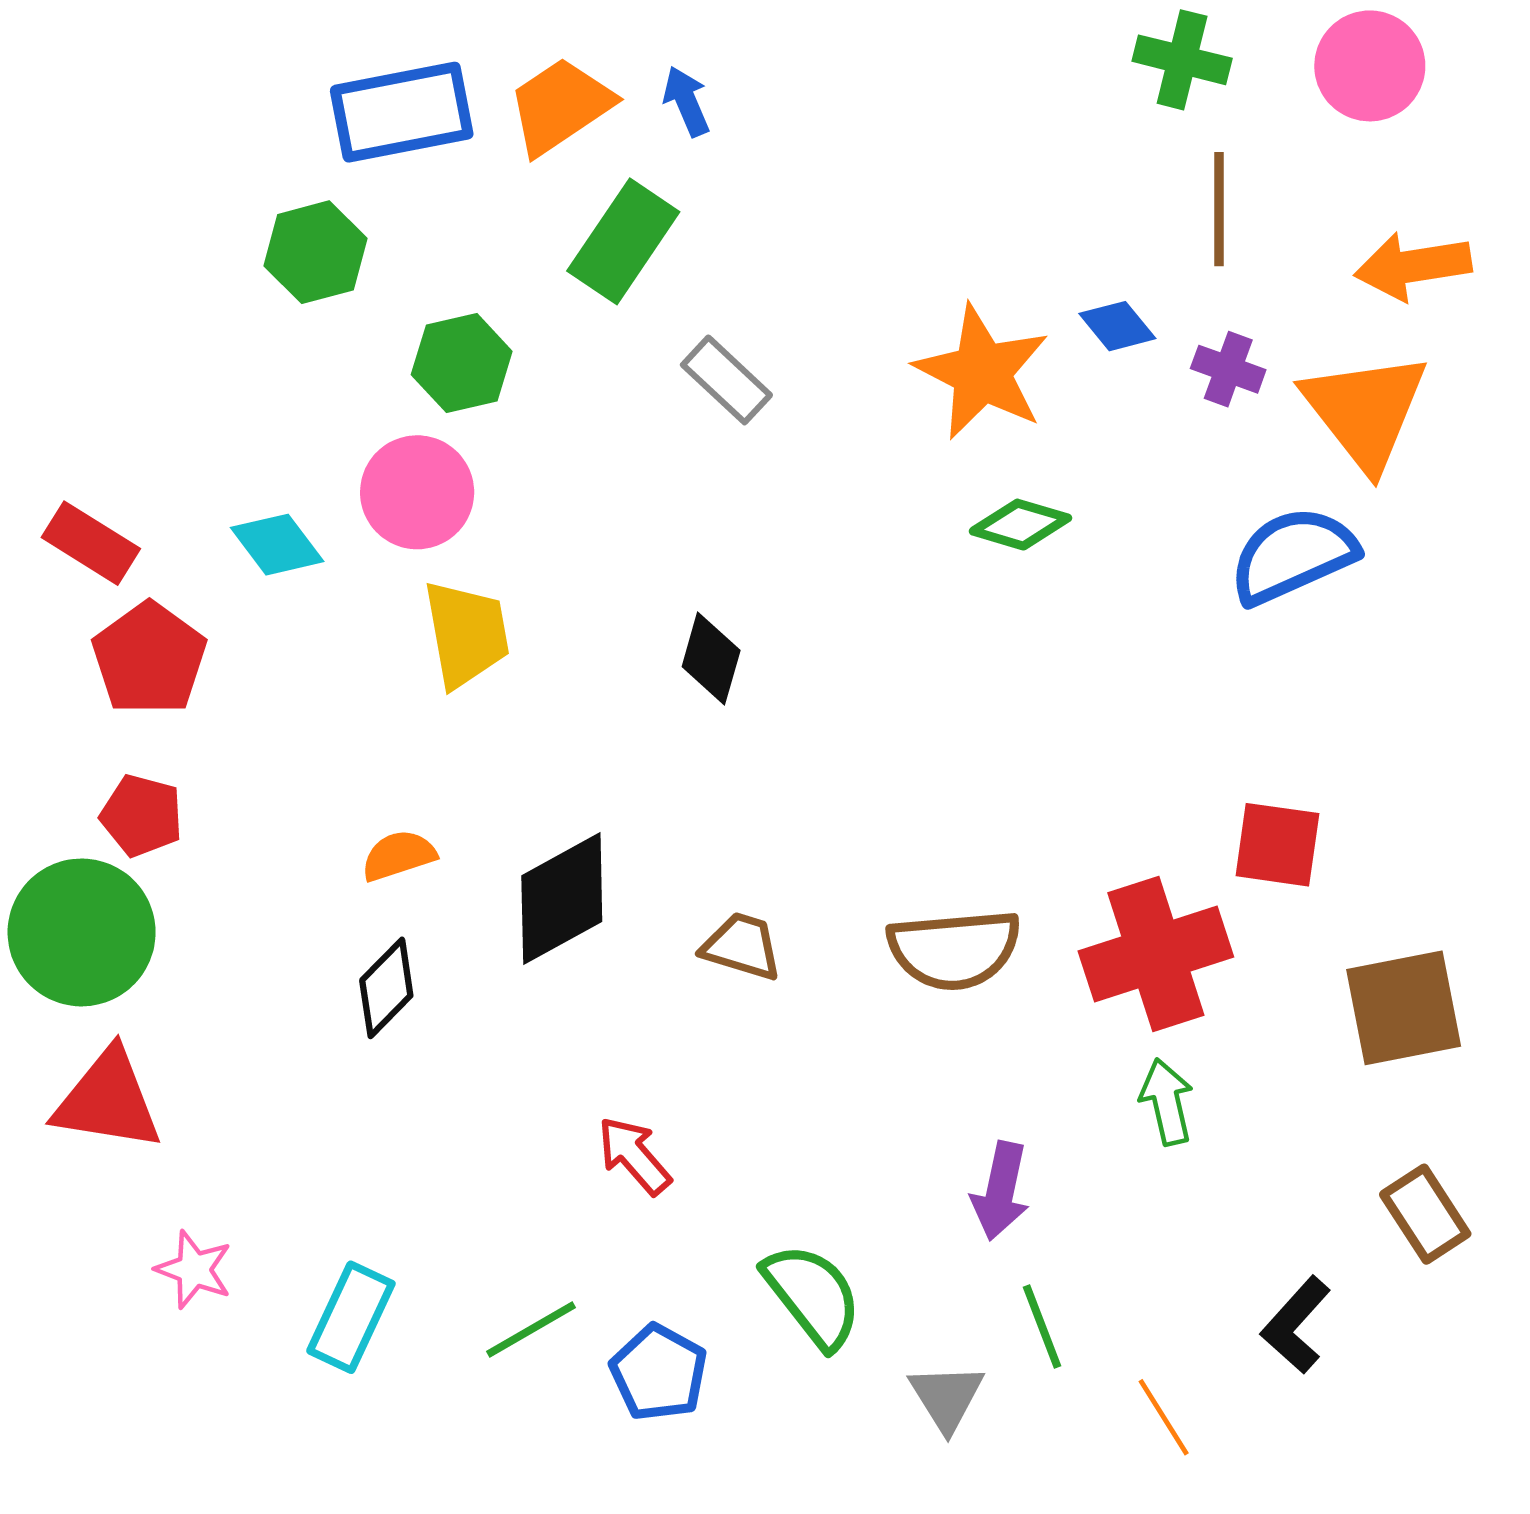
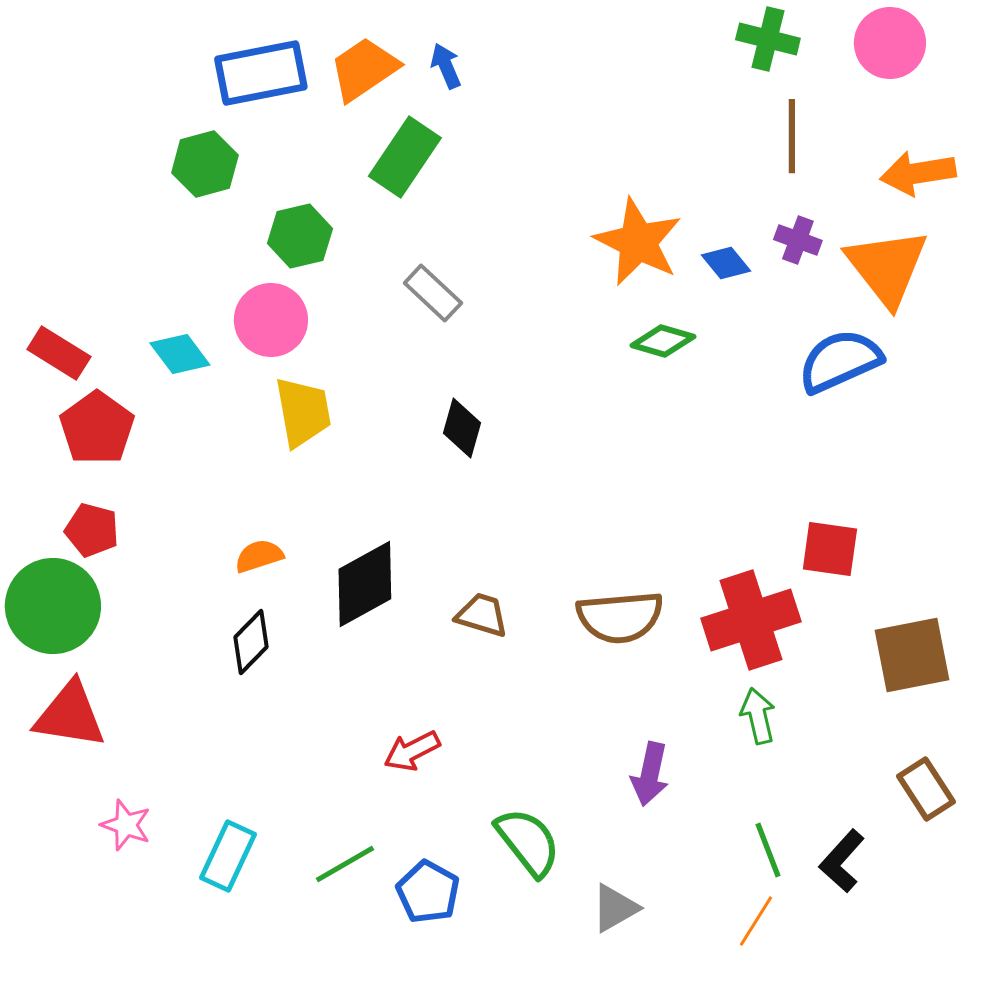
blue diamond: (1117, 326) -> (726, 263), moved
gray rectangle: (726, 380) -> (433, 293), moved
red arrow: (634, 1156) -> (412, 751), turned -76
green line: (1042, 1326) -> (768, 850), moved
gray triangle: (947, 1397) -> (615, 908), turned 32
orange line: (1164, 1417) -> (756, 921), turned 64

